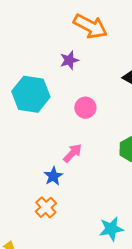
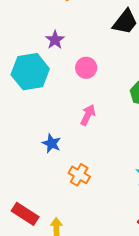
purple star: (69, 60) -> (55, 40), moved
blue star: (53, 176) -> (51, 143), moved

